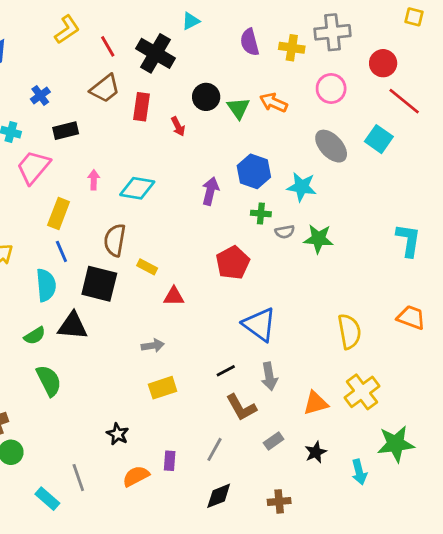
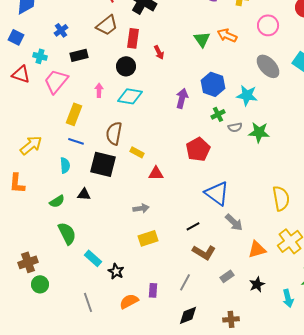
black circle: (206, 97) -> (126, 66), moved
green cross: (261, 213) -> (218, 114), turned -32
blue line: (61, 251) -> (76, 141), turned -49
cyan semicircle: (46, 285) -> (65, 165), size x0.7
black triangle: (73, 326) -> (84, 194), size x0.6
gray arrow: (269, 376) -> (234, 222), moved, turned -36
brown L-shape: (241, 407) -> (204, 252), turned -30
cyan rectangle: (47, 499) -> (93, 258), moved

